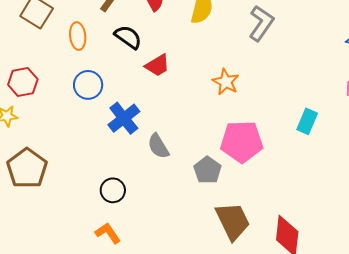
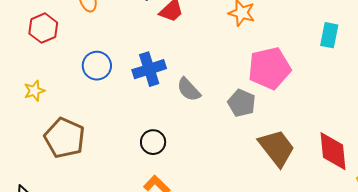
red hexagon: (23, 82) -> (43, 28), moved
blue circle: (88, 85) -> (97, 66), moved
blue cross: (124, 118) -> (149, 69), turned 32

